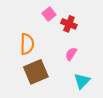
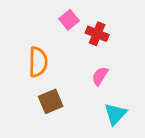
brown square: (36, 72) -> (51, 101), size x0.7

